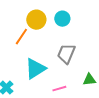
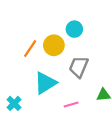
yellow circle: (36, 20) -> (54, 45), moved

